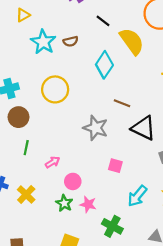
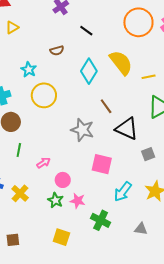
yellow semicircle: (132, 41) -> (121, 63), moved
cyan star: (43, 42) -> (29, 70), moved, size x0.7
brown line: (122, 103) -> (106, 106), turned 35
pink square: (115, 166) -> (102, 164), size x1.5

